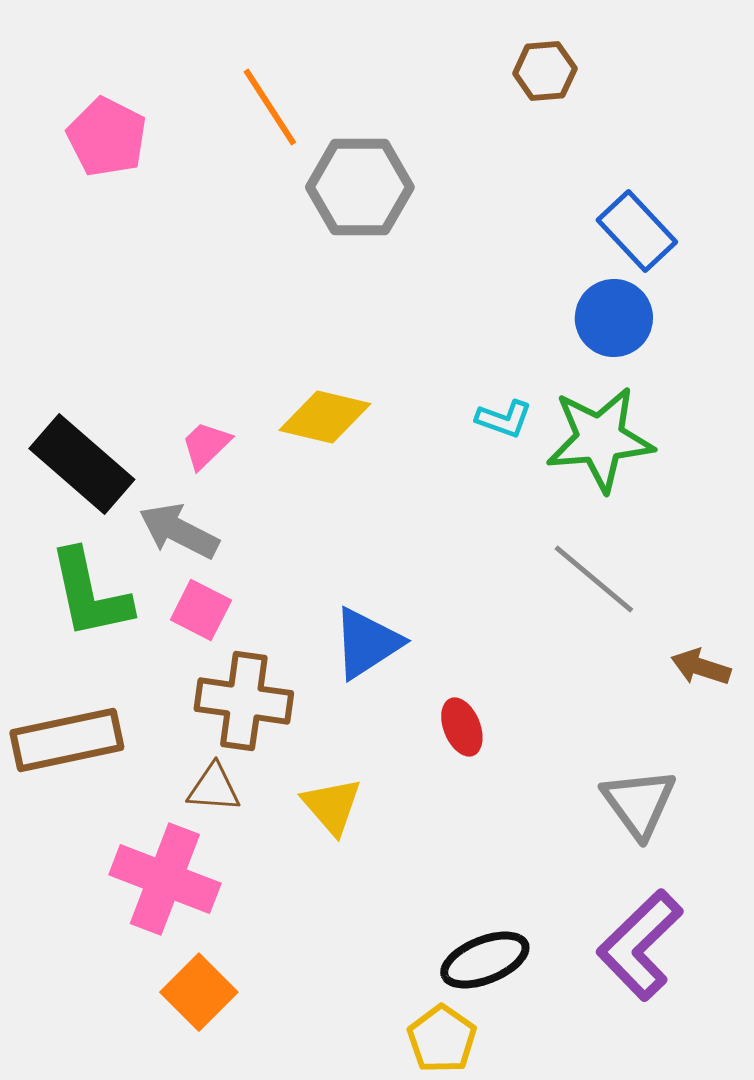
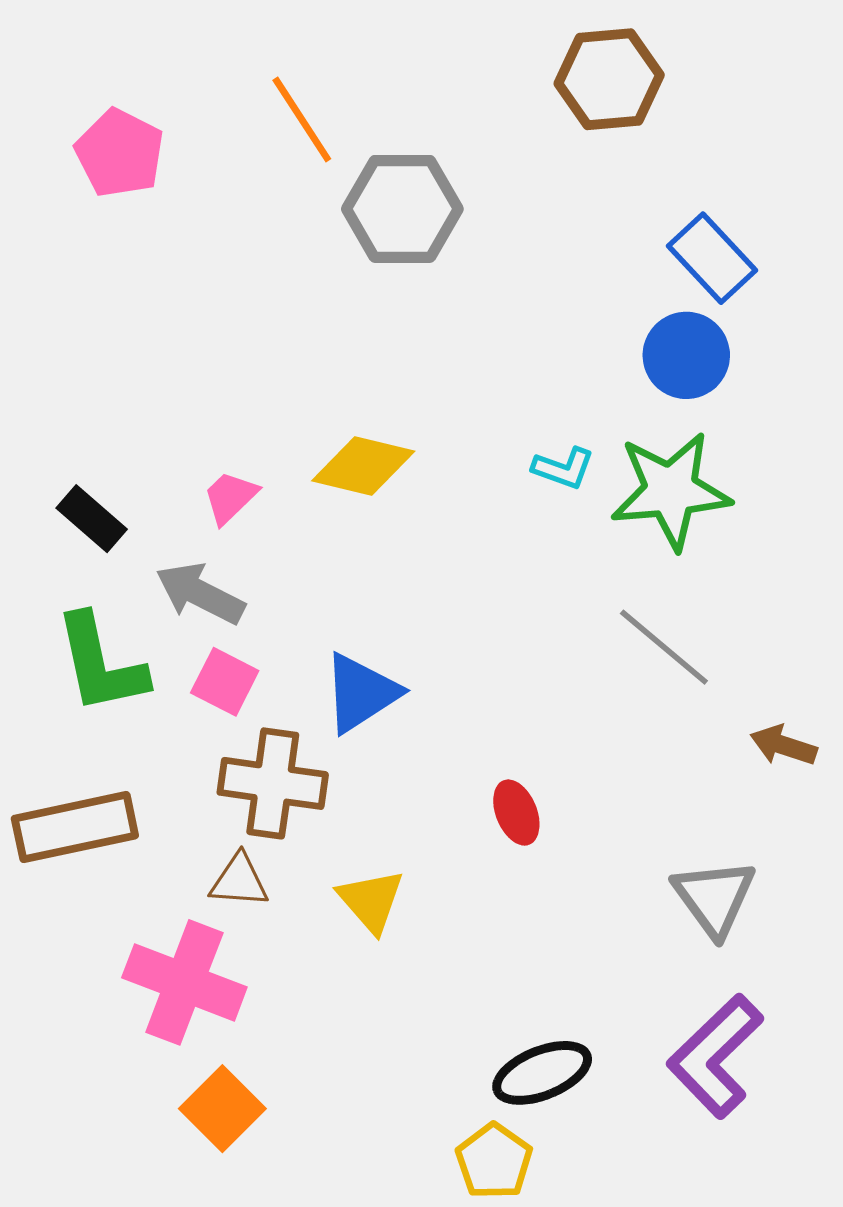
brown hexagon: (545, 71) -> (609, 79), size x1.5
black rectangle: (82, 464) -> (92, 519), size x0.6
blue triangle: (367, 643) -> (361, 693), moved

